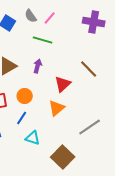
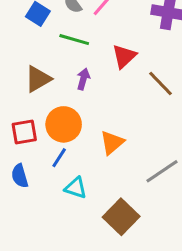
green line: (43, 40) -> (74, 40), moved
red triangle: (63, 84) -> (124, 56), moved
orange circle: (25, 96) -> (64, 124), size x1.5

